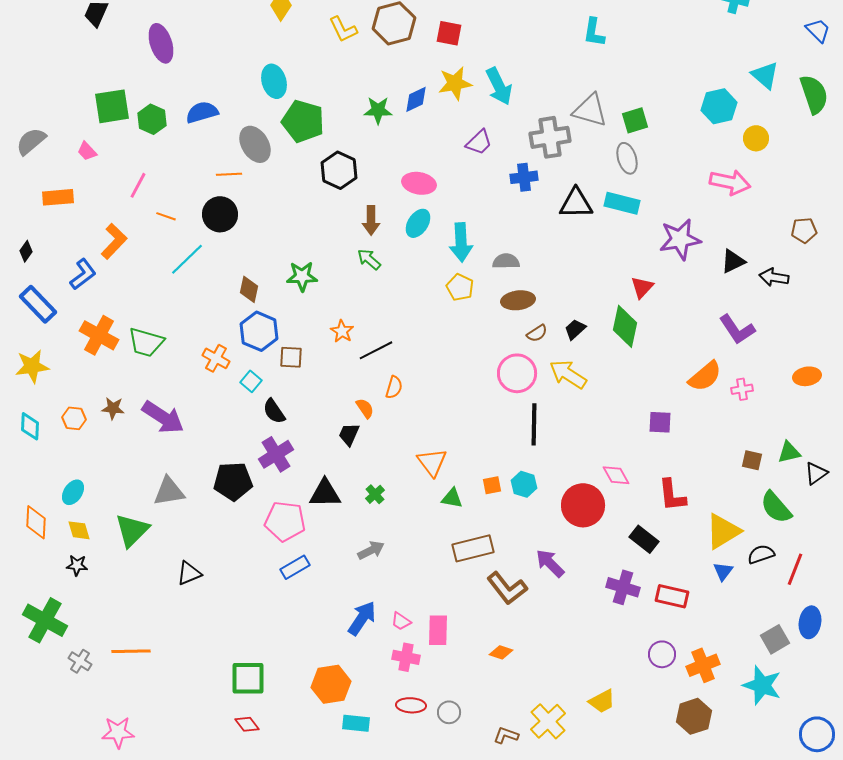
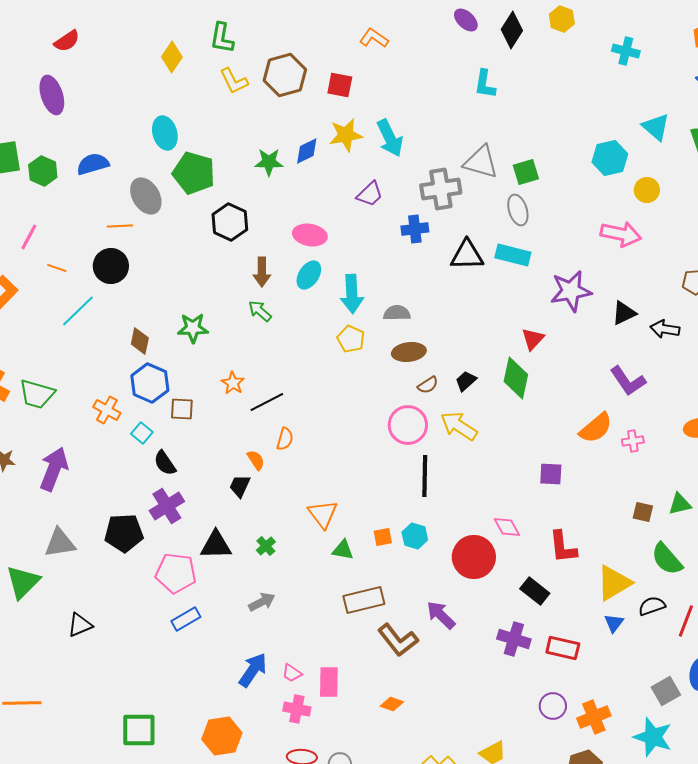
purple arrow: (163, 417) -> (54, 469), turned -102

